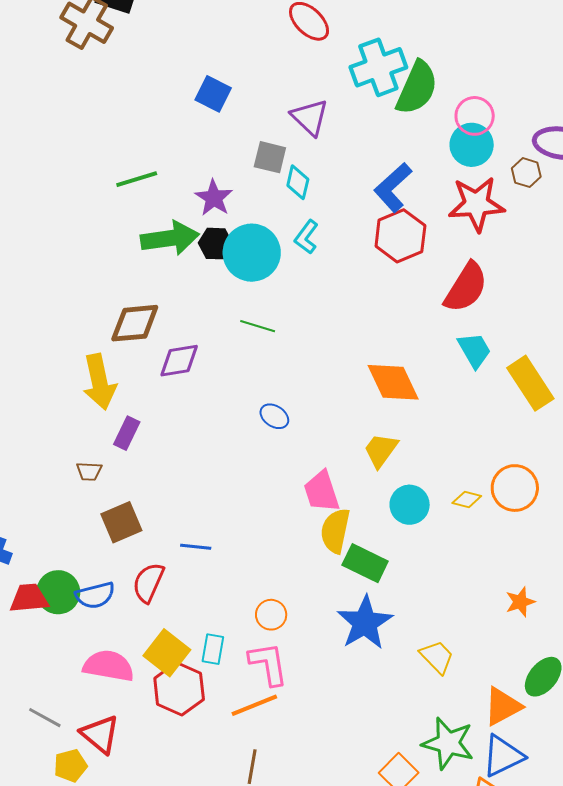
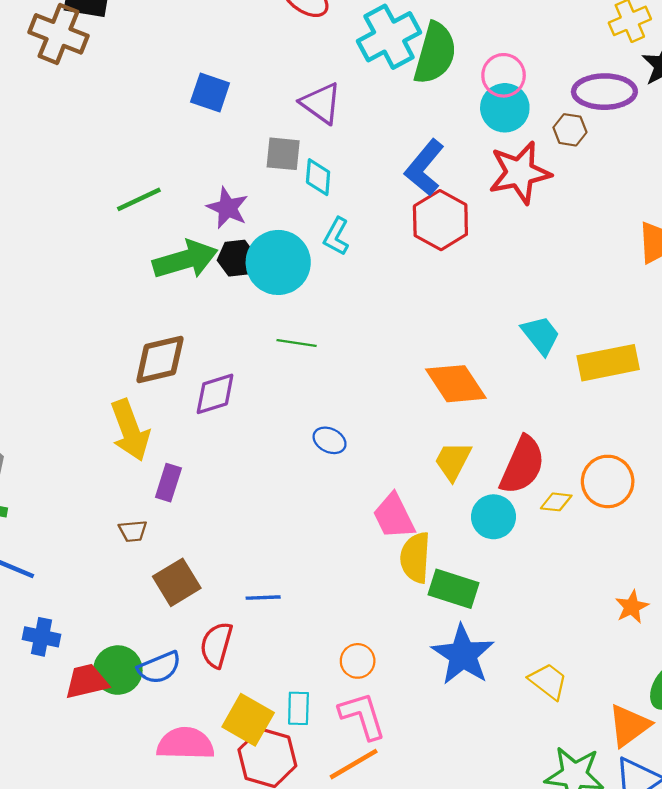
red semicircle: (466, 287) -> (522, 465), moved
yellow rectangle: (530, 383) -> (608, 363), turned -60

